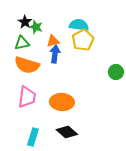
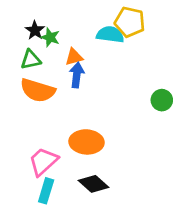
yellow pentagon: (83, 40) -> (130, 22), moved, turned -30
pink trapezoid: (27, 97) -> (43, 161), moved, turned -140

